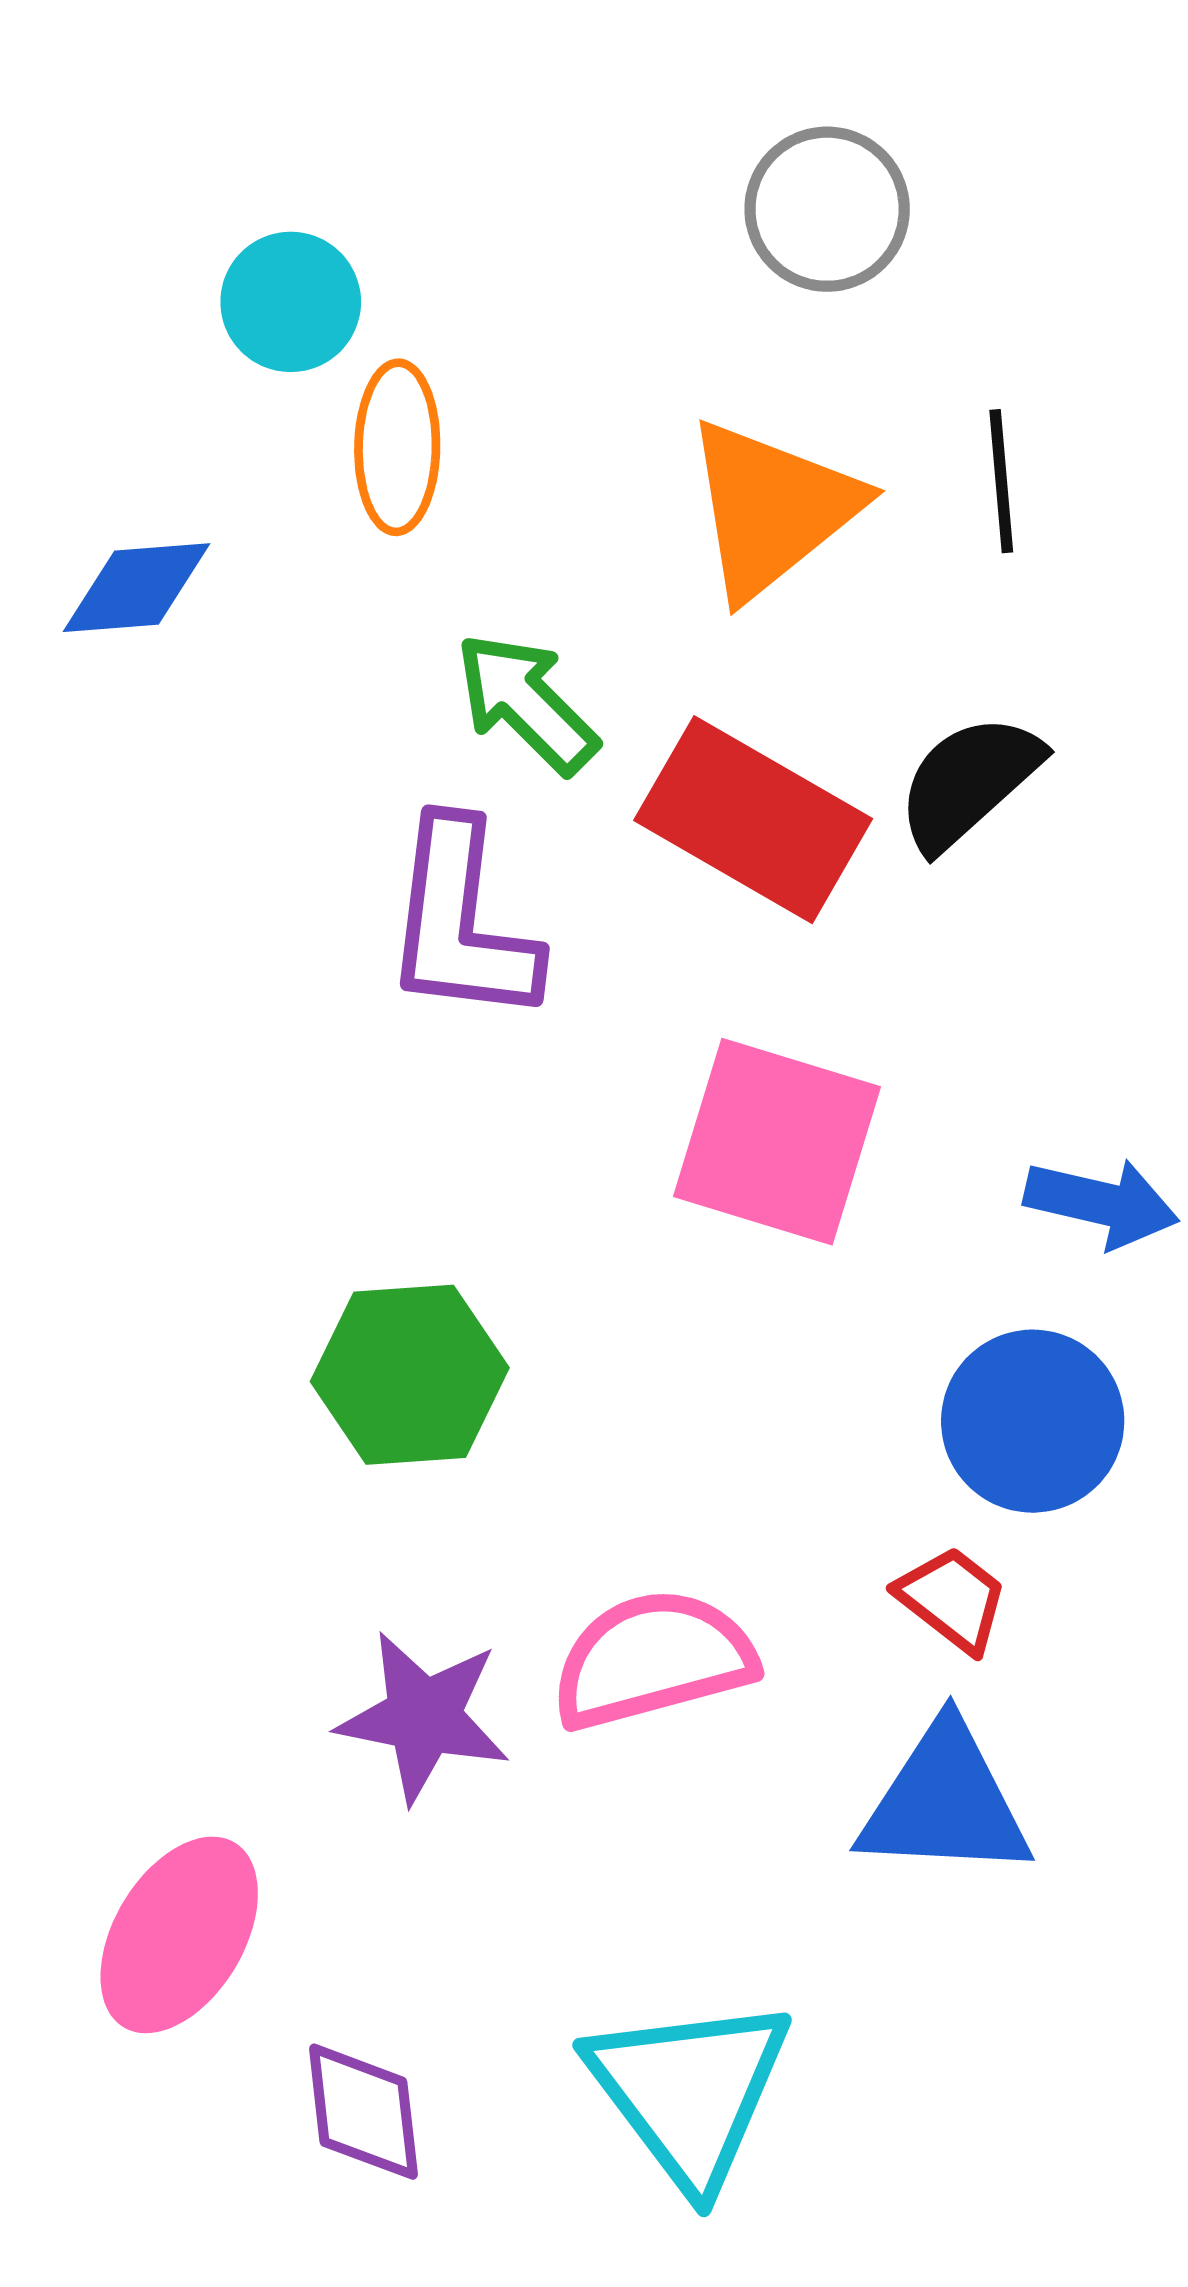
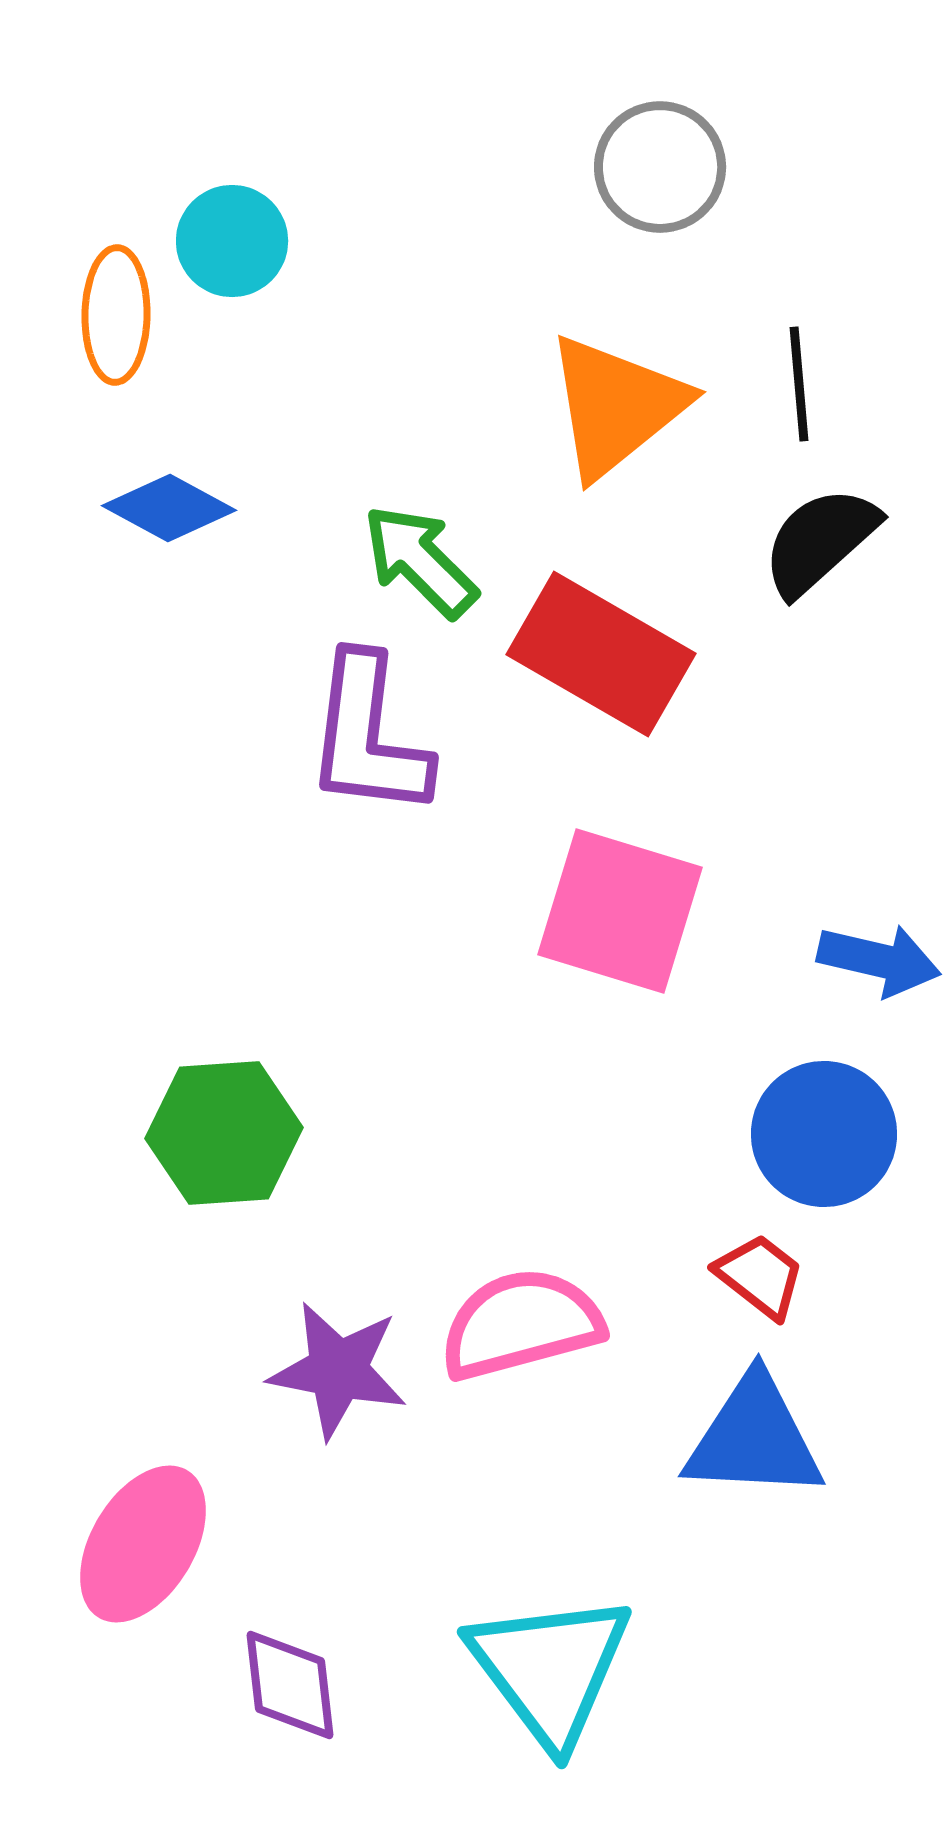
orange ellipse: (397, 447) -> (116, 315), moved
blue diamond: (137, 588) -> (169, 508), moved, turned 33
black semicircle: (969, 782) -> (820, 541), moved
green hexagon: (410, 1375) -> (224, 1133), moved

